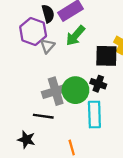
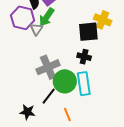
green arrow: (75, 36) -> (47, 17), moved
green circle: (75, 90) -> (65, 81), moved
black line: (43, 116) -> (49, 96), moved, turned -54

